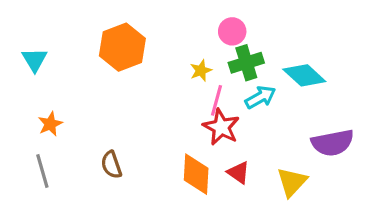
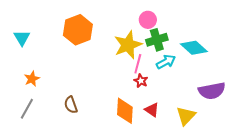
yellow star: (201, 71) -> (128, 45), size x2.0
red star: (221, 127) -> (141, 81), size x0.6
gray line: (42, 171) -> (27, 109), turned 45

